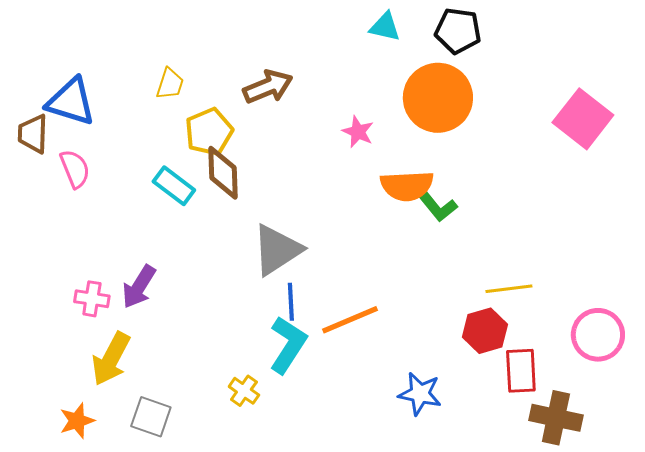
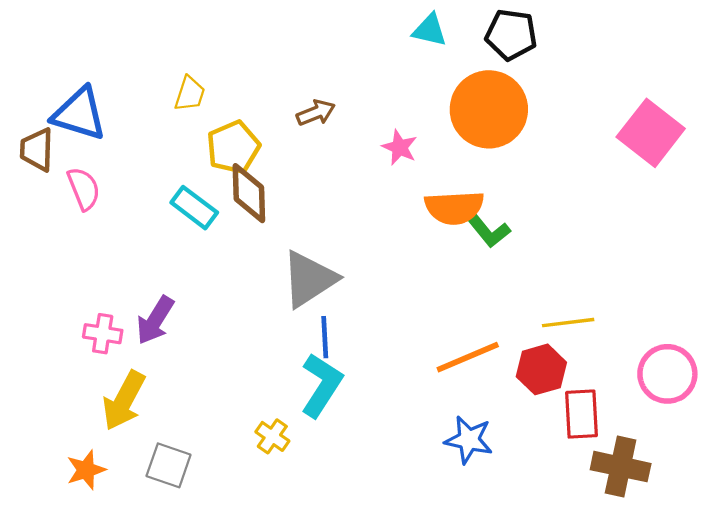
brown arrow: (268, 87) -> (316, 113), moved, size x0.7
orange line: (350, 320) -> (468, 357), moved

